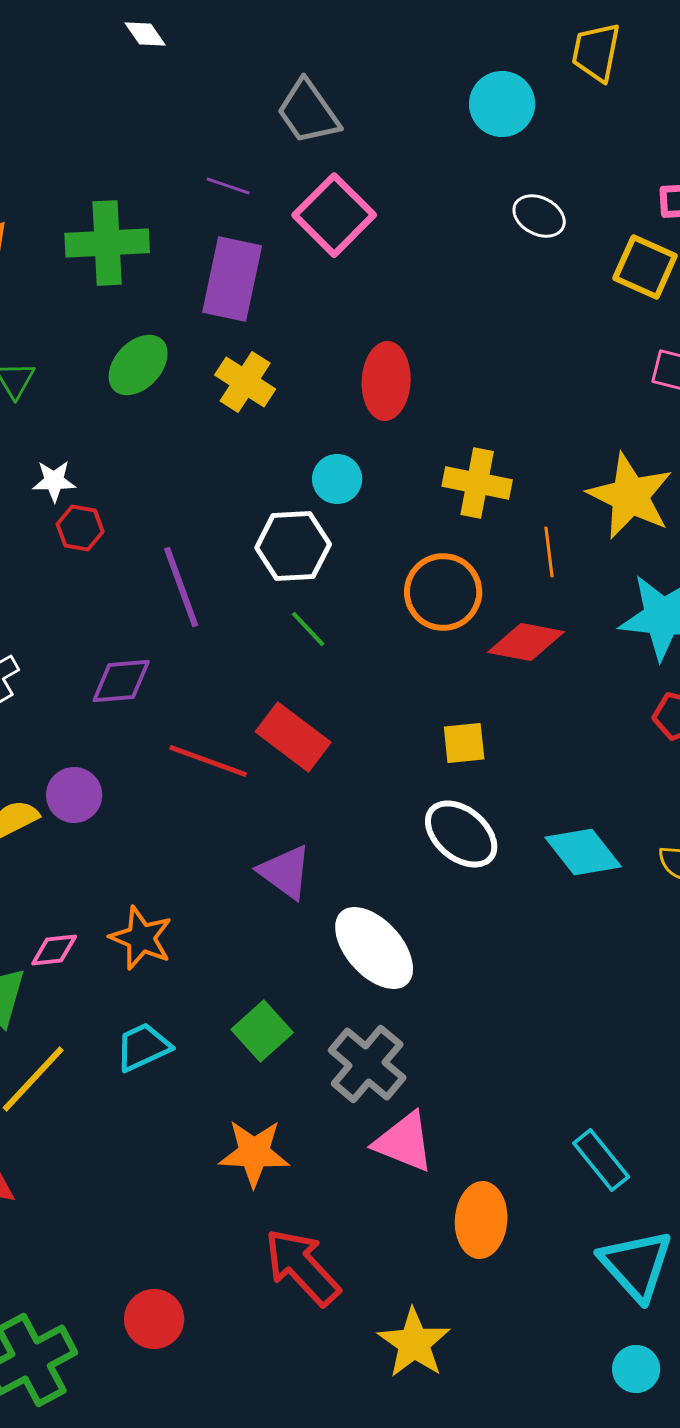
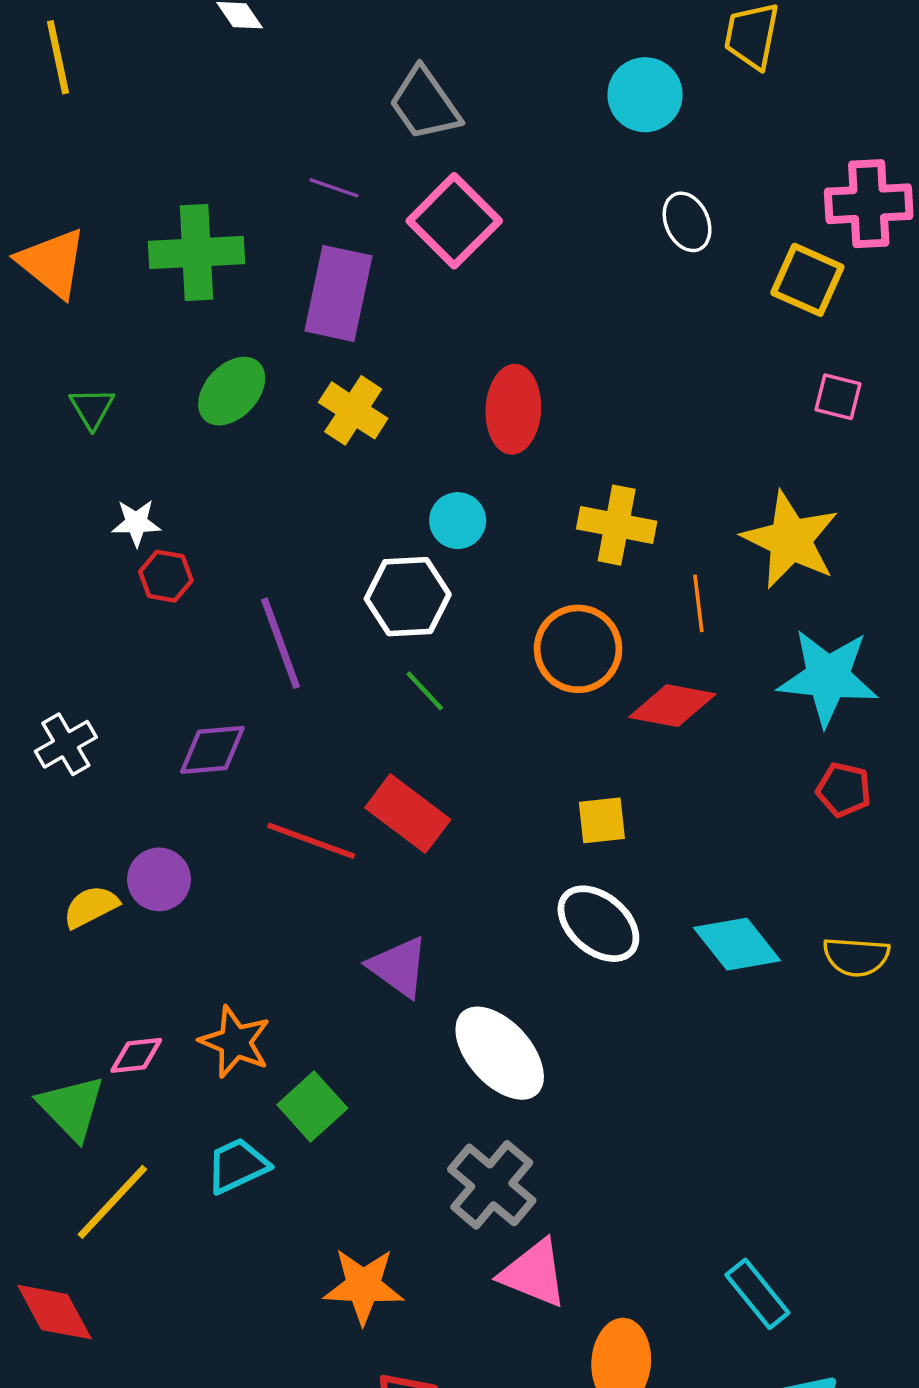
white ellipse: (539, 216) -> (687, 222), turned 39
green square: (262, 1031) -> (312, 1107), moved

